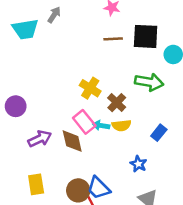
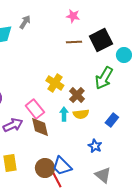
black square: (146, 36) -> (101, 40), turned -30
green arrow: (149, 82) -> (104, 78), turned 110
pink rectangle: (84, 122) -> (35, 109), moved
cyan arrow: (101, 125) -> (64, 114), turned 80

